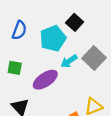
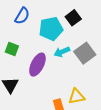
purple ellipse: (45, 80) -> (37, 65), turned -40

